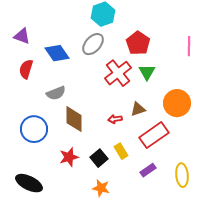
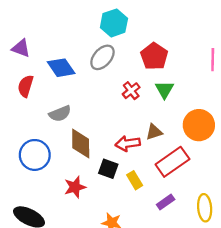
red cross: (118, 73) -> (131, 91), size x0.6
red arrow: (115, 119) -> (128, 143), size x1.5
black square: (99, 158) -> (108, 169), moved, turned -30

